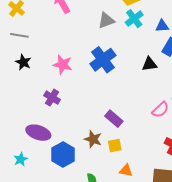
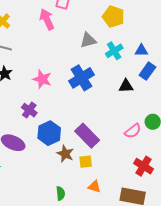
cyan cross: (134, 19) -> (114, 51), moved
purple rectangle: (114, 119) -> (87, 136), size x1.4
blue hexagon: (63, 154) -> (49, 133), moved

